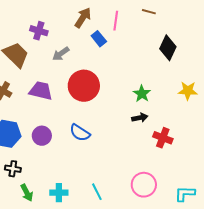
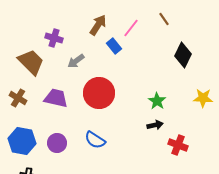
brown line: (149, 12) -> (164, 19), turned 40
pink line: (116, 21) -> (131, 28), turned 30

